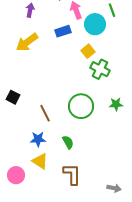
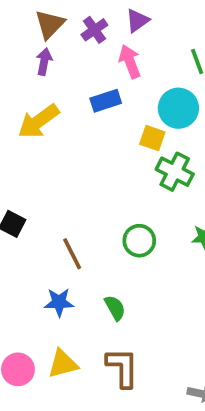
cyan circle: (95, 24) -> (178, 108), moved
yellow square: (88, 51) -> (152, 138), turned -32
green circle: (81, 106) -> (139, 241), size x0.7
yellow triangle: (40, 161) -> (63, 364), moved, turned -48

